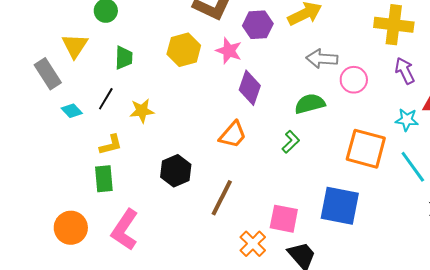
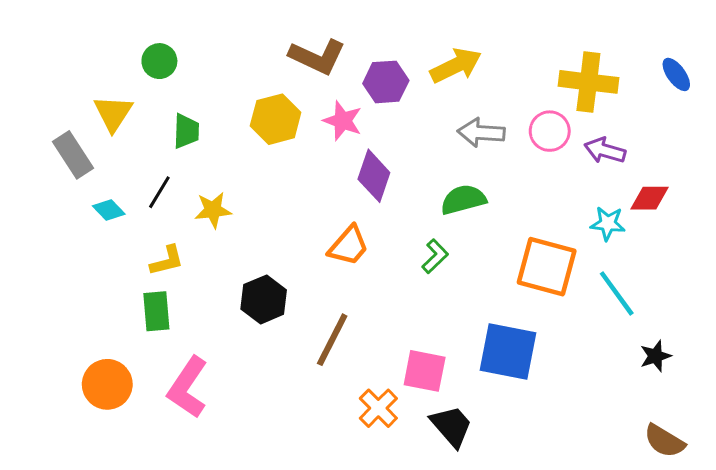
purple arrow: (405, 71) -> (605, 150), turned -48
pink circle: (354, 80) -> (550, 131), moved

